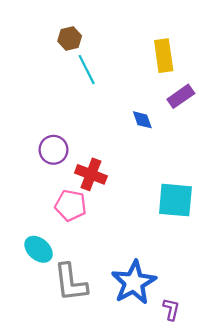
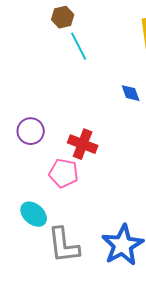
purple circle: (53, 150) -> (31, 131), moved

